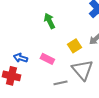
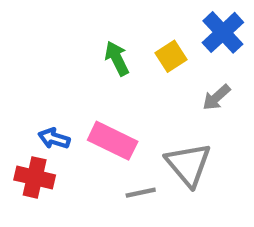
yellow square: (74, 46) -> (171, 56), moved
pink rectangle: (47, 59) -> (113, 141), size x1.5

